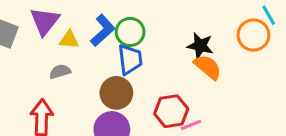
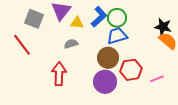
blue trapezoid: (130, 59) -> (117, 36), turned -100
red hexagon: (171, 111) -> (131, 70), moved

